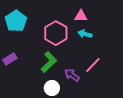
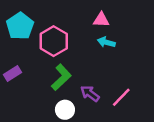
pink hexagon: (56, 33) -> (54, 41), moved
pink line: (93, 65) -> (121, 97), moved

